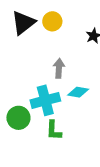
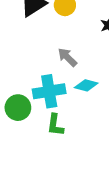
gray arrow: (59, 68) -> (67, 57), turned -54

